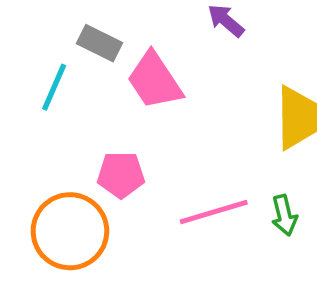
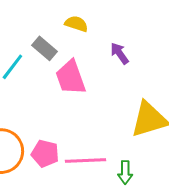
pink pentagon: (121, 175) -> (45, 154), moved

